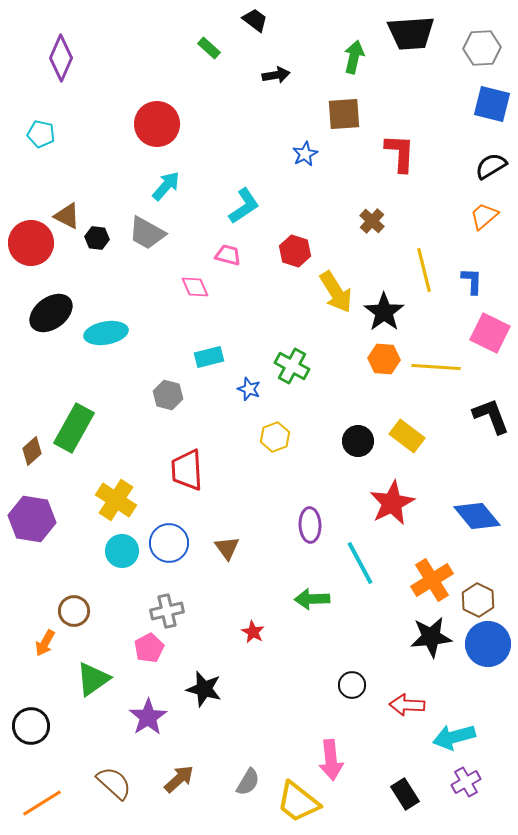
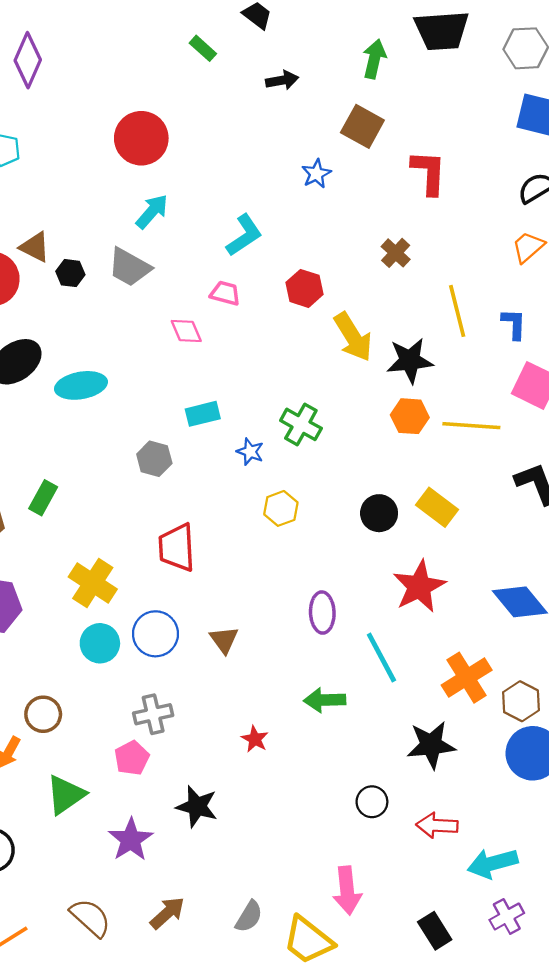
brown square: (344, 114) -> (362, 126), turned 33
black star: (384, 312) -> (410, 361), turned 30
green rectangle: (74, 428) -> (43, 498), size x0.6
black star: (431, 637) -> (431, 745), moved

